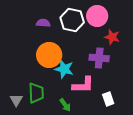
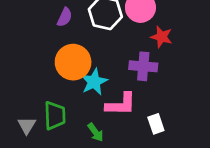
purple semicircle: (43, 23) -> (65, 17), turned 112
cyan star: (64, 69) -> (94, 82), turned 30

